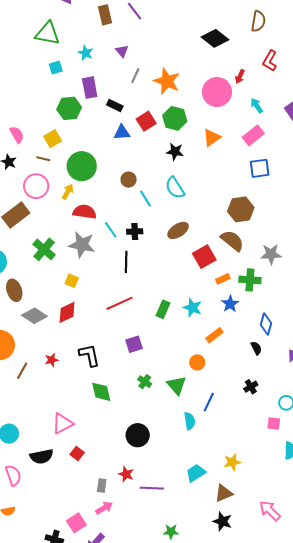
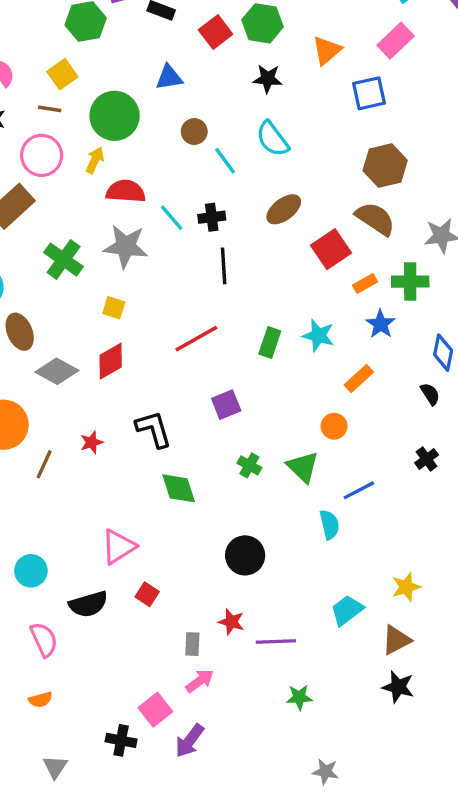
blue triangle: (122, 132) -> (169, 77), moved
blue square: (260, 168) -> (369, 93), moved
black line: (126, 262) -> (224, 266), moved
blue line: (209, 402) -> (359, 490), turned 42
green star: (171, 532) -> (299, 697), moved

